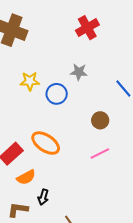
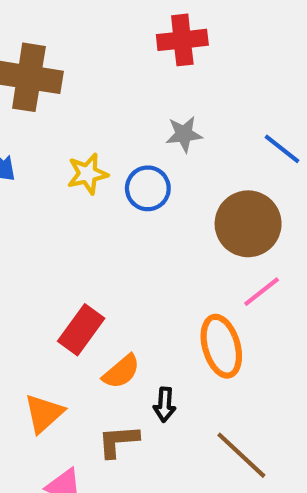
red cross: (87, 28) -> (182, 40), turned 35
brown circle: (100, 120) -> (248, 224), size x1.8
orange ellipse: (46, 143) -> (221, 346), moved, turned 52

